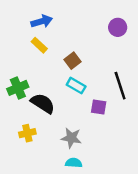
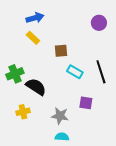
brown square: (72, 61) -> (61, 51), turned 32
cyan rectangle: (76, 86) -> (75, 72), moved
purple square: (99, 107) -> (86, 103), moved

